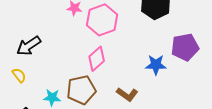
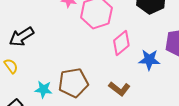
pink diamond: (97, 59) -> (121, 43), moved

